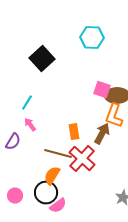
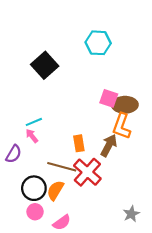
cyan line: (27, 103) -> (34, 122), moved, turned 35
black circle: (46, 193) -> (34, 188), moved
pink circle: (15, 196) -> (35, 212), moved

